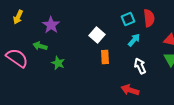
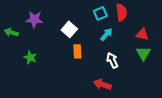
purple star: (51, 25) -> (34, 19), moved, turned -30
green arrow: (40, 46) -> (11, 32), moved

